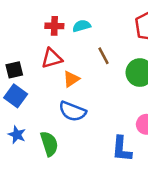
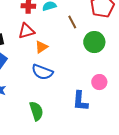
brown line: (104, 56) -> (72, 22), moved
green semicircle: (49, 144) -> (36, 111), moved

